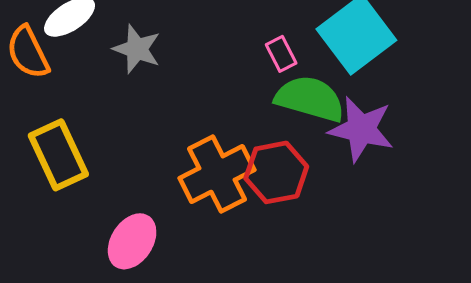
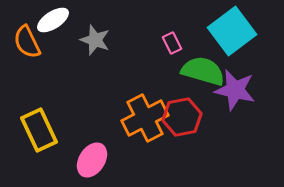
pink rectangle: (281, 54) -> (172, 43), moved
yellow rectangle: (58, 155) -> (39, 130), moved

